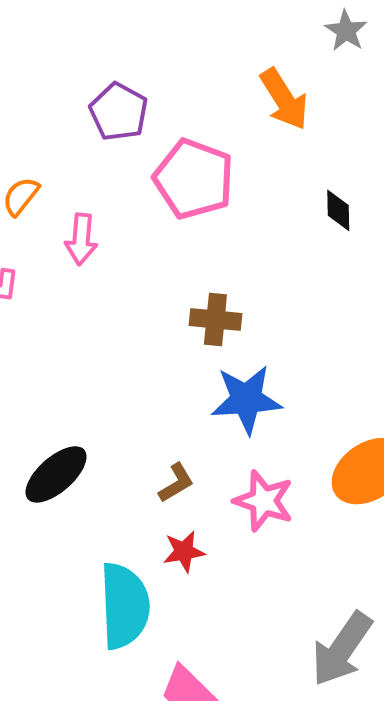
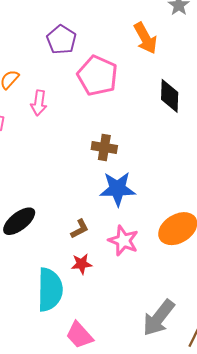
black diamond: (338, 210) -> (170, 96), size x1.6

